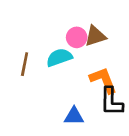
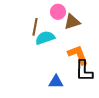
pink circle: (77, 37) -> (58, 12), moved
brown line: (25, 64) -> (35, 27), moved

